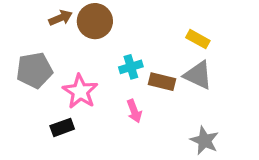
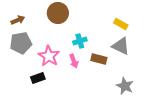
brown arrow: (61, 18) -> (18, 20), moved
brown rectangle: (162, 82) -> (99, 59), moved
pink arrow: (134, 111) -> (74, 61), moved

